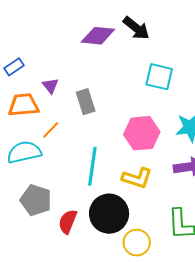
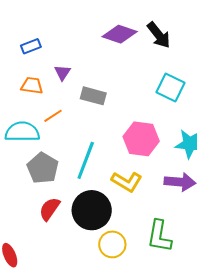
gray rectangle: (86, 102) -> (93, 96), turned -70
orange trapezoid: (24, 105) -> (32, 86), size x0.7
gray pentagon: (36, 200) -> (43, 168), moved

